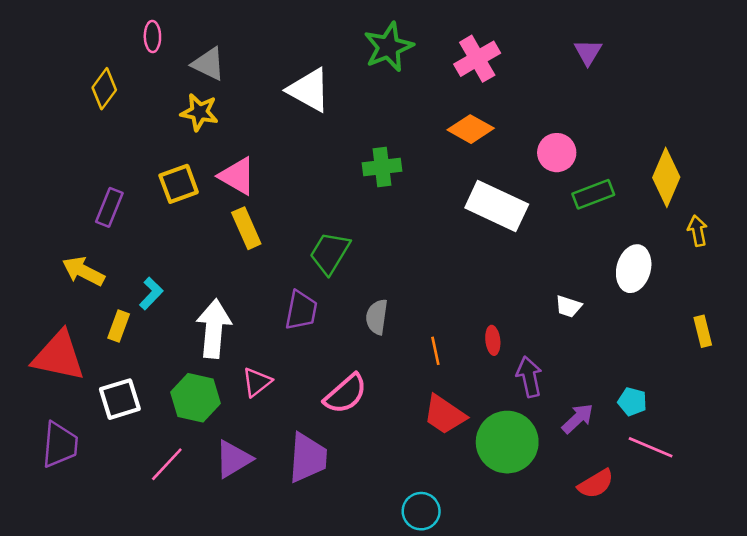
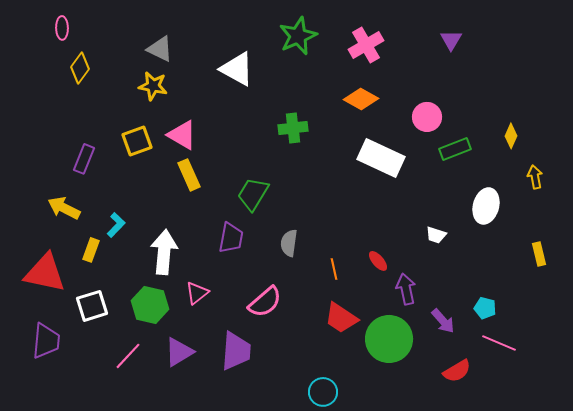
pink ellipse: (152, 37) -> (62, 28), moved
yellow diamond: (666, 177) -> (511, 136), size x0.6
red ellipse: (493, 340) -> (378, 261), turned -35
purple arrow: (578, 419) -> (443, 321), turned 92

